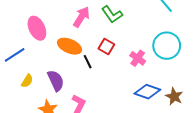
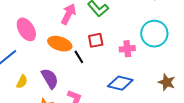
red square: (106, 46) -> (96, 40), turned -35
pink cross: (138, 58) -> (127, 49), turned -35
blue diamond: (147, 92) -> (120, 83), moved

